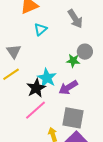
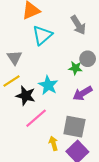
cyan triangle: (40, 29) -> (42, 35), size x1.5
purple arrow: (68, 87) -> (83, 93), moved
black star: (36, 88) -> (26, 96), moved, turned -30

